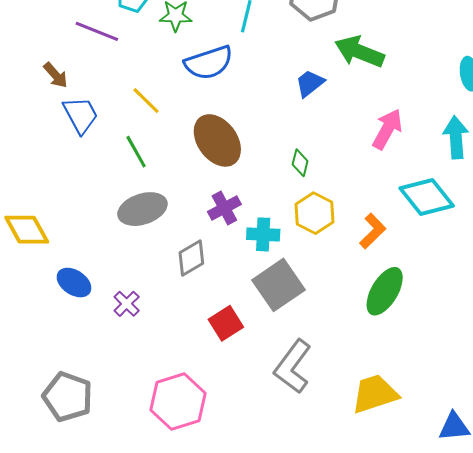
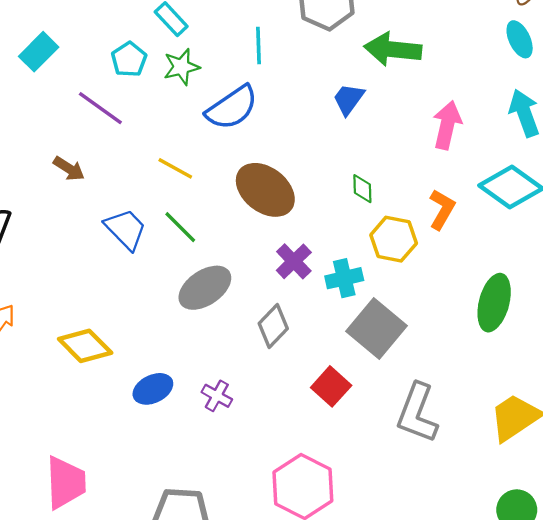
purple line: (97, 31) -> (100, 108), turned 30
blue trapezoid: (81, 115) -> (126, 229), moved
orange L-shape: (373, 231) -> (442, 209), moved
blue ellipse: (74, 283) -> (153, 389), turned -44

